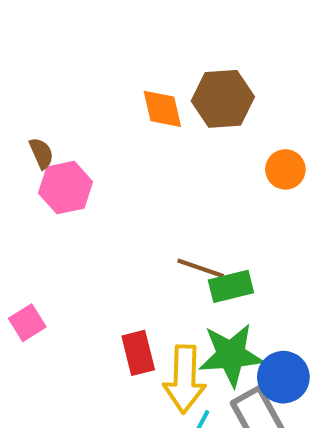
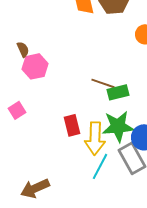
brown semicircle: (41, 153) -> (23, 49), moved
pink hexagon: (66, 188) -> (35, 66), moved

